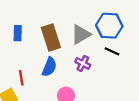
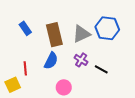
blue rectangle: (18, 33) -> (25, 28), turned -40
black line: (112, 51) -> (101, 69), moved

